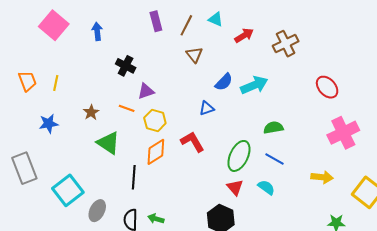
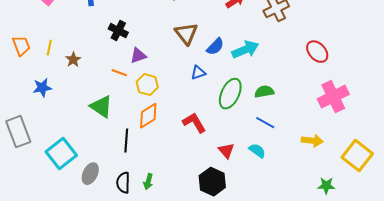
brown triangle: (194, 55) -> (186, 34), moved, size x1.4
brown star: (91, 112) -> (73, 60), moved
red L-shape: (192, 142) -> (194, 123), moved
green ellipse: (239, 156) -> (230, 94), moved
green arrow: (156, 219) -> (148, 182), turned -91

